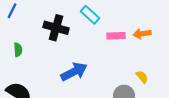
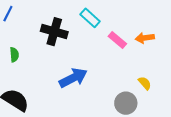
pink rectangle: (116, 36) -> (117, 40), turned 42

